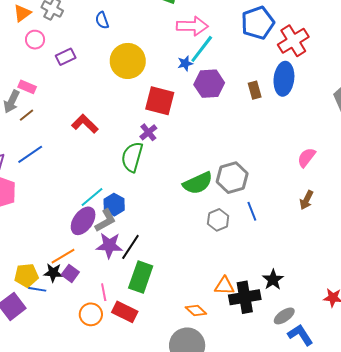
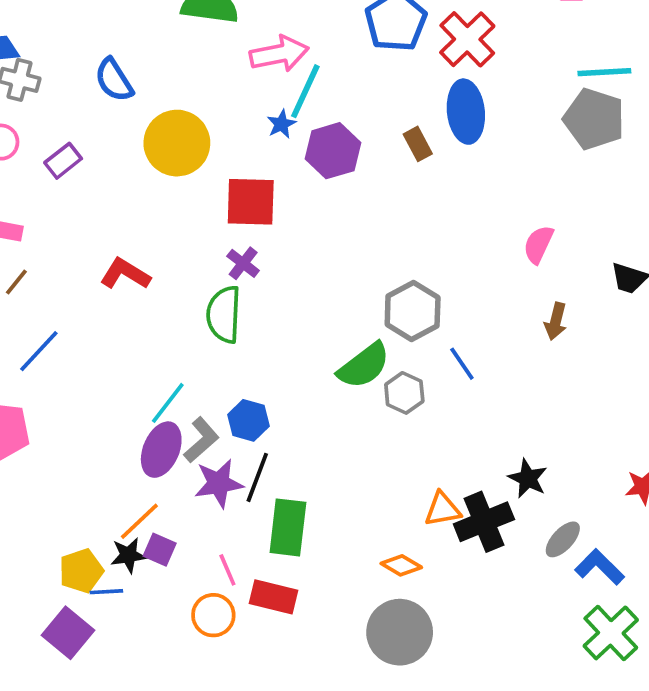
blue semicircle: (102, 20) -> (114, 80), size x1.4
green semicircle: (198, 183) -> (364, 366), moved
blue hexagon: (114, 205) -> (248, 420), moved

